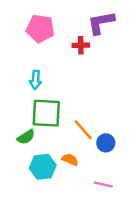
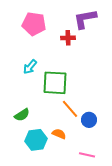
cyan arrow: (36, 80) -> (30, 67), turned 35
green square: (46, 113) -> (55, 83), moved

